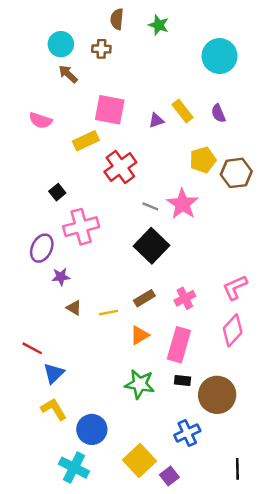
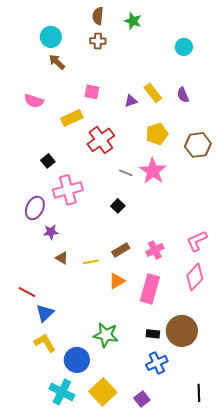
brown cross: (101, 49) -> (98, 41), moved
cyan circle: (219, 56) -> (184, 47), size x0.6
pink square: (110, 110) -> (92, 92), size x0.6
yellow pentagon: (203, 160) -> (157, 134), moved
black square: (151, 246) -> (118, 206), moved, size x0.5
black rectangle: (183, 381) -> (153, 334), moved
green star: (140, 384) -> (106, 335), moved
yellow square: (140, 460) -> (103, 392), moved

